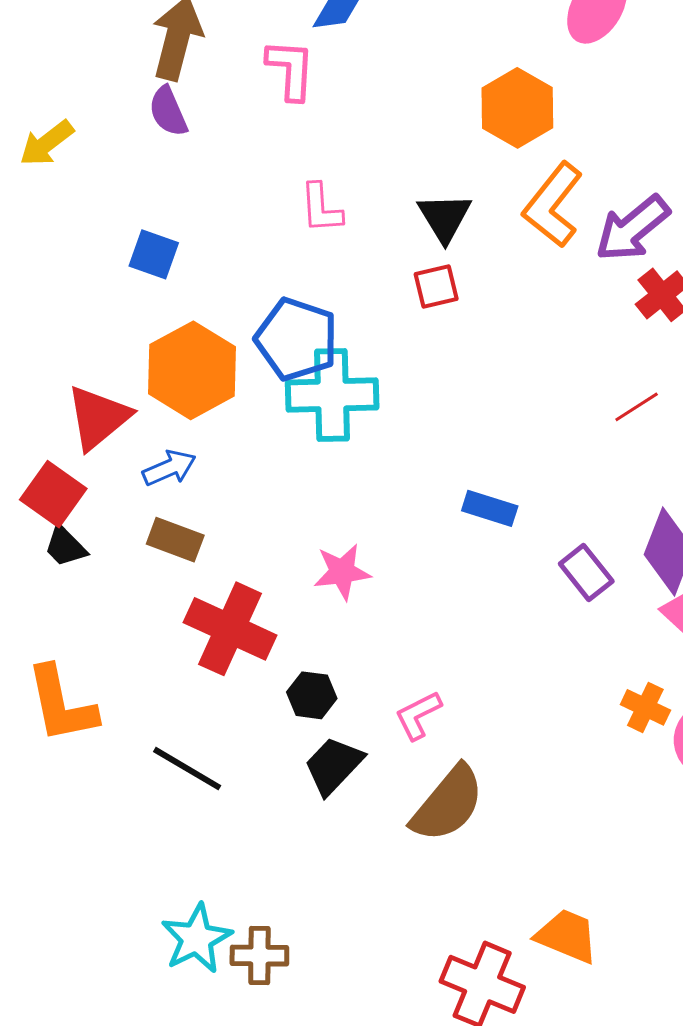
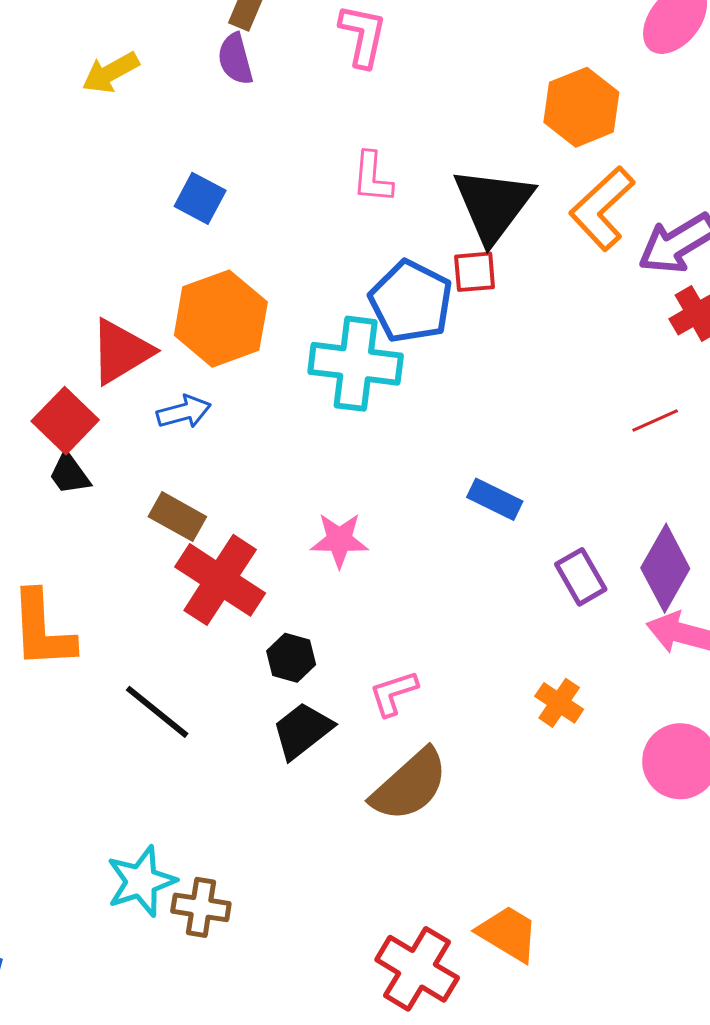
black triangle: (445, 217) -> (493, 205), size x1.5
blue pentagon: (297, 339) -> (411, 302), moved
brown rectangle: (175, 540) -> (177, 517), moved
orange cross: (645, 707) -> (559, 703), moved

